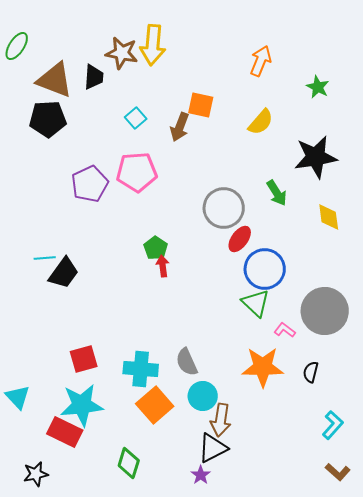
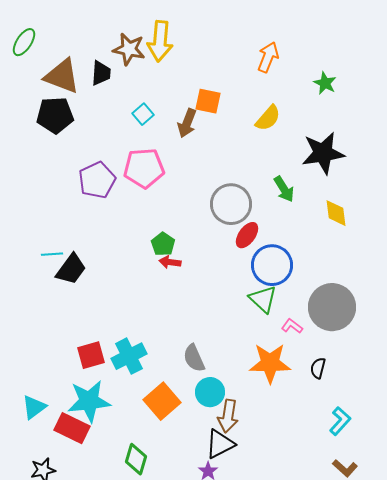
red arrow: (163, 266) -> (170, 262), turned -75
cyan cross: (141, 369) -> (129, 356), moved, turned -32
cyan triangle: (18, 397) -> (34, 407), moved, turned 36

